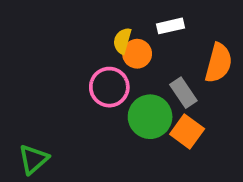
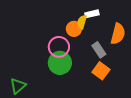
yellow semicircle: (122, 41) -> (82, 22), moved
green circle: (150, 117) -> (60, 63), moved

